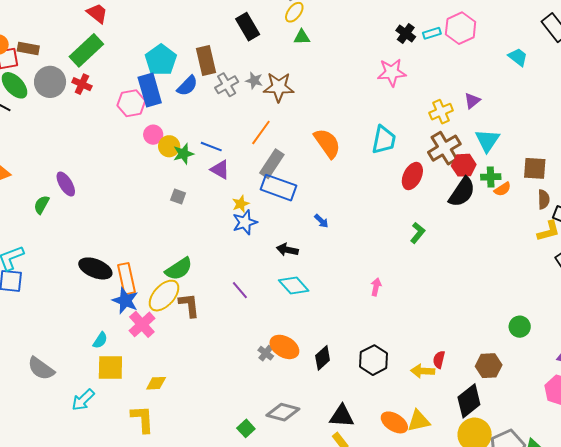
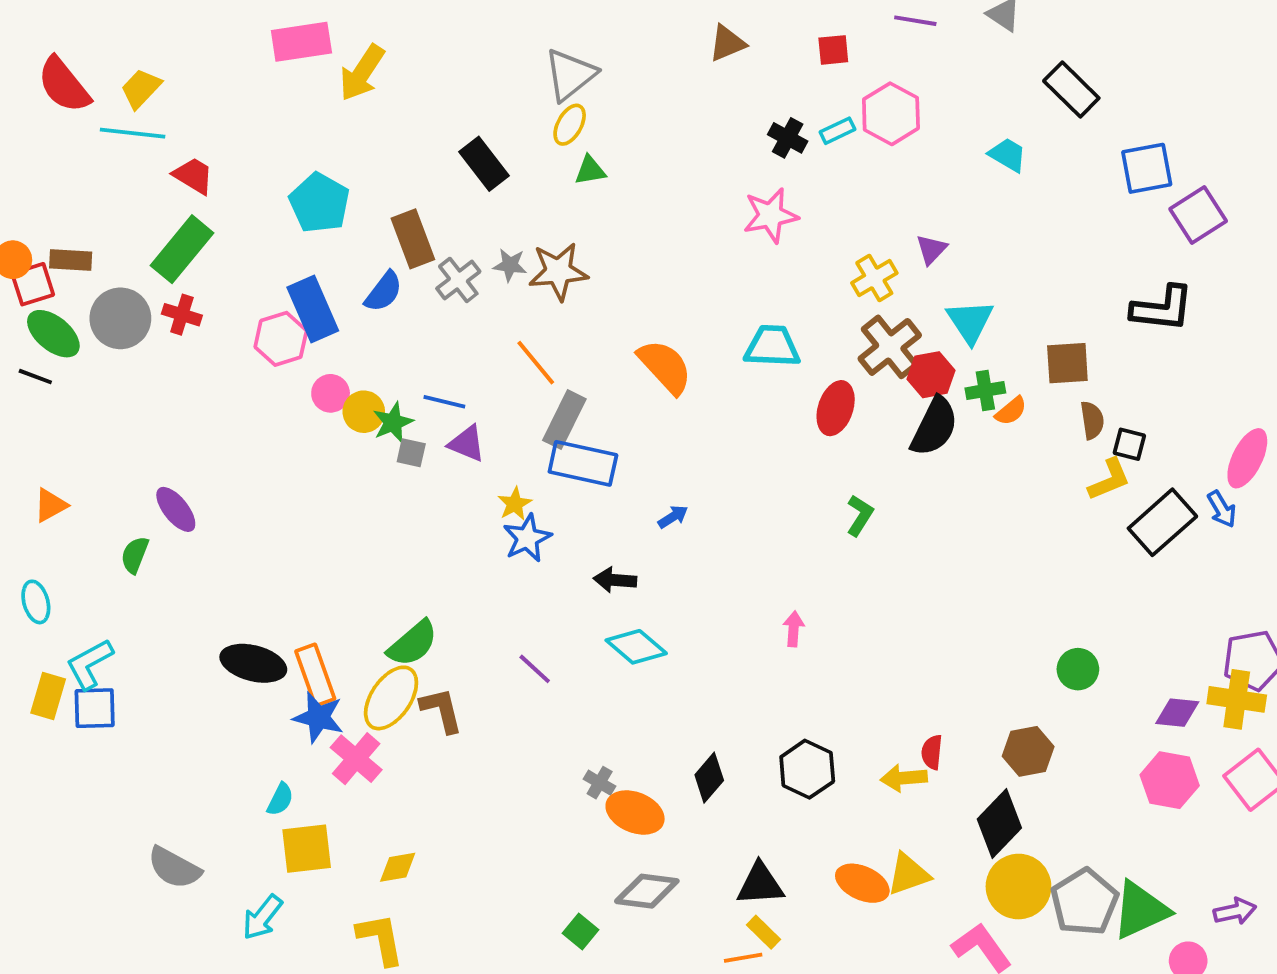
cyan pentagon: (161, 60) -> (319, 203), moved
orange line: (261, 132) -> (536, 363), turned -68
cyan trapezoid: (384, 140) -> (772, 346), turned -92
gray square: (178, 196) -> (411, 453), moved
blue arrow: (321, 221) -> (673, 517), turned -70
orange ellipse: (284, 347) -> (635, 812), moved

